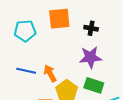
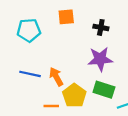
orange square: (59, 19) -> (66, 17), size x0.7

